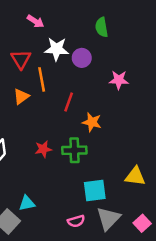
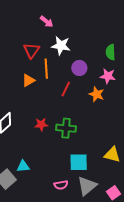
green semicircle: (102, 27) -> (111, 52), moved
purple circle: (82, 58) -> (79, 68), moved
orange star: (92, 122) -> (97, 94), moved

